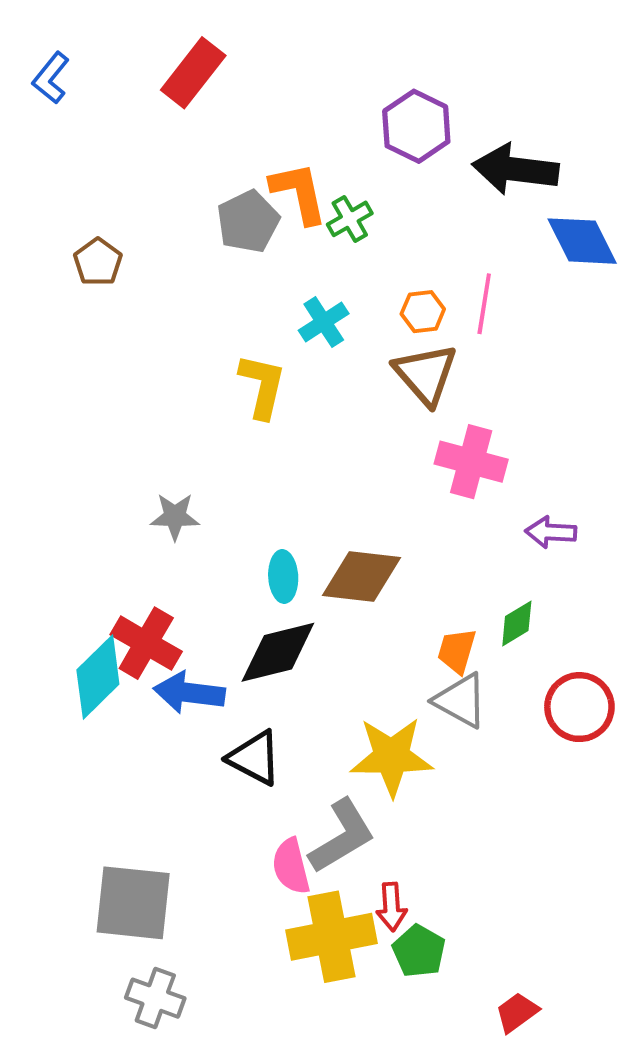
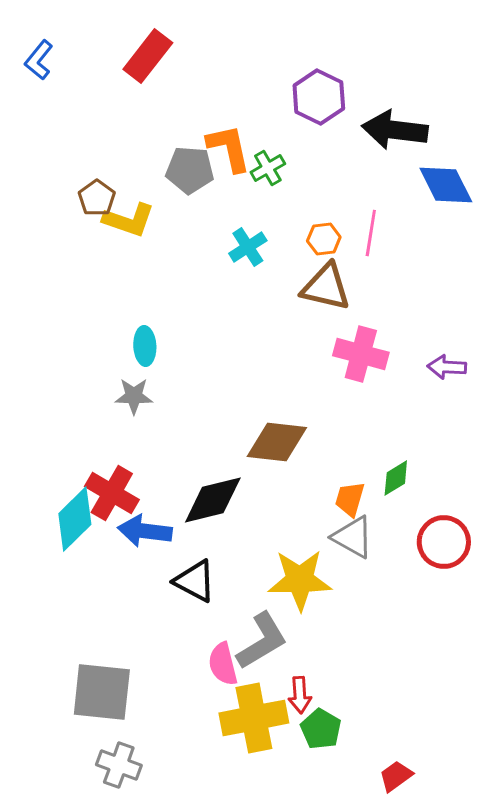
gray pentagon: (248, 222) -> (190, 170), turned 30
brown pentagon: (98, 262) -> (97, 198), moved
brown triangle: (425, 374) -> (326, 287), turned -36
yellow L-shape: (262, 386) -> (129, 220), moved, turned 96
purple arrow: (551, 532) -> (447, 367), moved
cyan ellipse: (283, 577) -> (145, 346), moved

